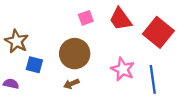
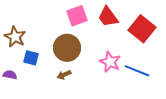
pink square: (86, 18) -> (77, 16), size x1.5
blue line: (153, 79) -> (137, 71), turned -60

